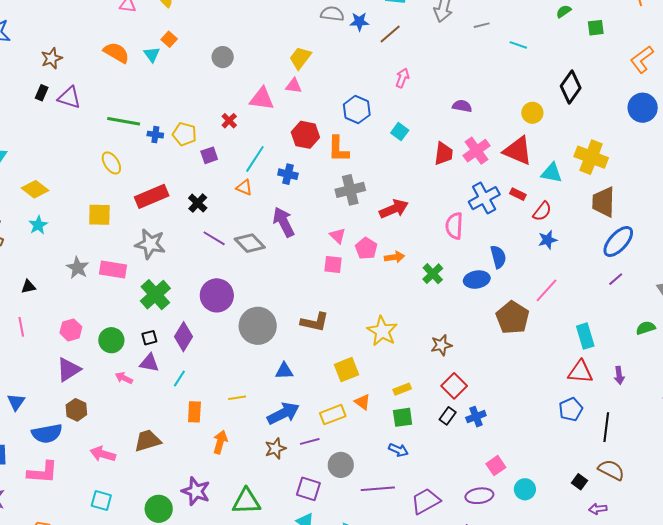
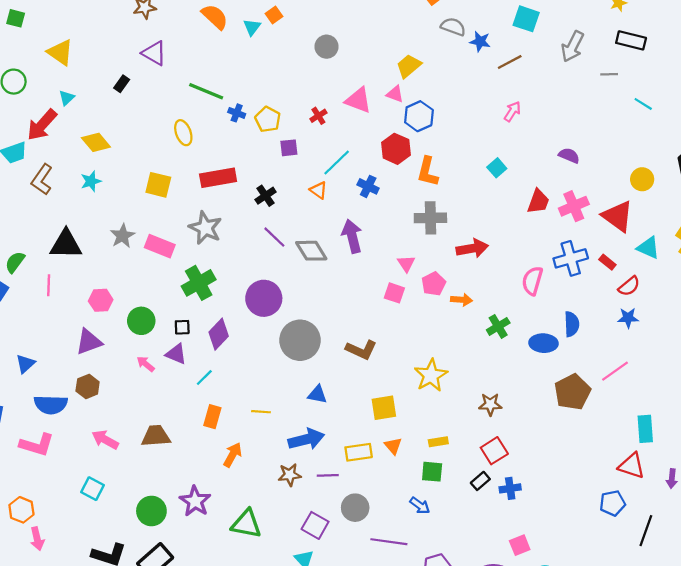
black rectangle: (42, 93) -> (122, 84), moved
blue hexagon: (357, 110) -> (419, 116), moved
black triangle: (28, 287) -> (66, 244), size x2.0

